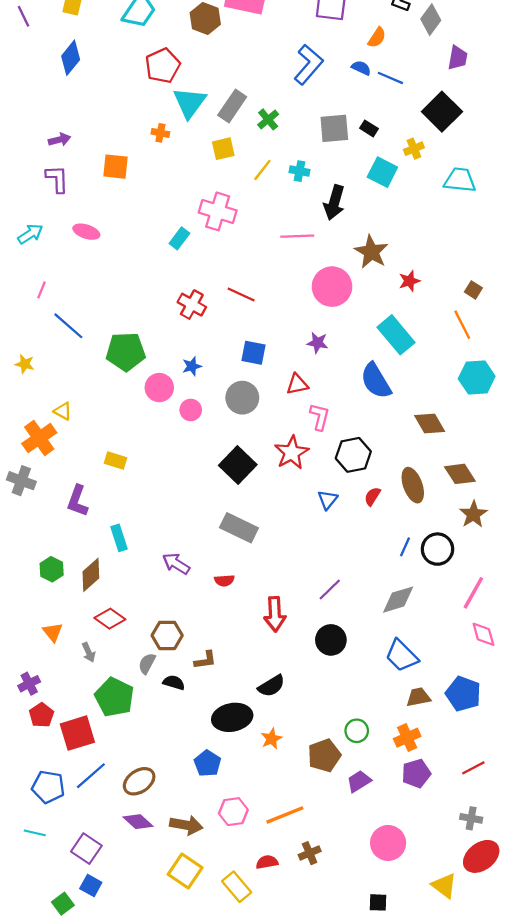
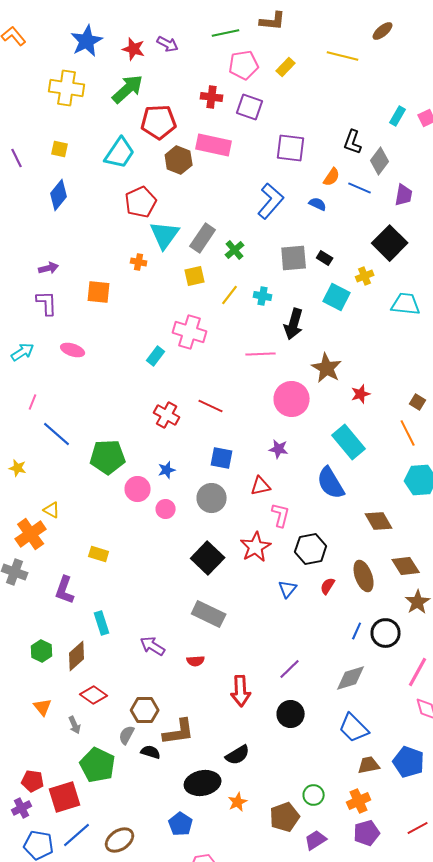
blue line: (390, 78) -> (360, 188), moved
brown L-shape: (205, 660) -> (179, 732), size x1.6
purple cross: (29, 684) -> (22, 808), moved
red pentagon: (41, 715) -> (33, 781), turned -30

